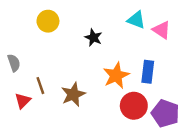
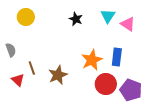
cyan triangle: (136, 20) -> (108, 16), turned 42
yellow circle: (48, 21) -> (26, 17), moved
black star: (93, 38) -> (76, 19), moved
red triangle: (23, 101) -> (18, 80), turned -32

